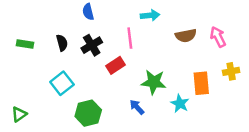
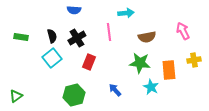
blue semicircle: (88, 12) -> (74, 10), turned -72
brown semicircle: (186, 36) -> (147, 37), moved
red rectangle: (116, 65) -> (89, 62), moved, turned -35
green star: (154, 82) -> (140, 63), moved
cyan square: (62, 83) -> (52, 58), moved

